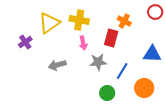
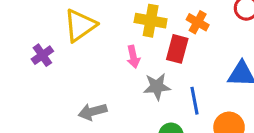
yellow cross: (79, 20) -> (151, 21), moved
gray arrow: (57, 65) -> (93, 112), moved
blue line: (122, 71) -> (195, 101), turned -42

